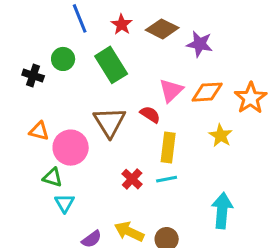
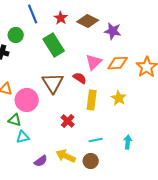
green circle: (63, 59) -> (16, 35), moved
yellow star: (221, 136) -> (119, 98), moved
cyan line: (167, 179) -> (96, 140), moved
cyan triangle: (65, 203) -> (23, 137), turned 48
cyan arrow: (222, 211) -> (128, 142), size x0.6

